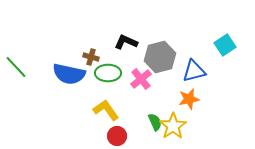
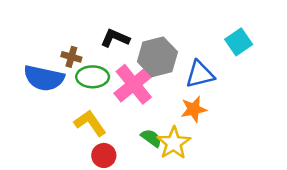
pink cross: (141, 79) -> (134, 84), size x1.5
green semicircle: (155, 122) -> (151, 138), turned -30

